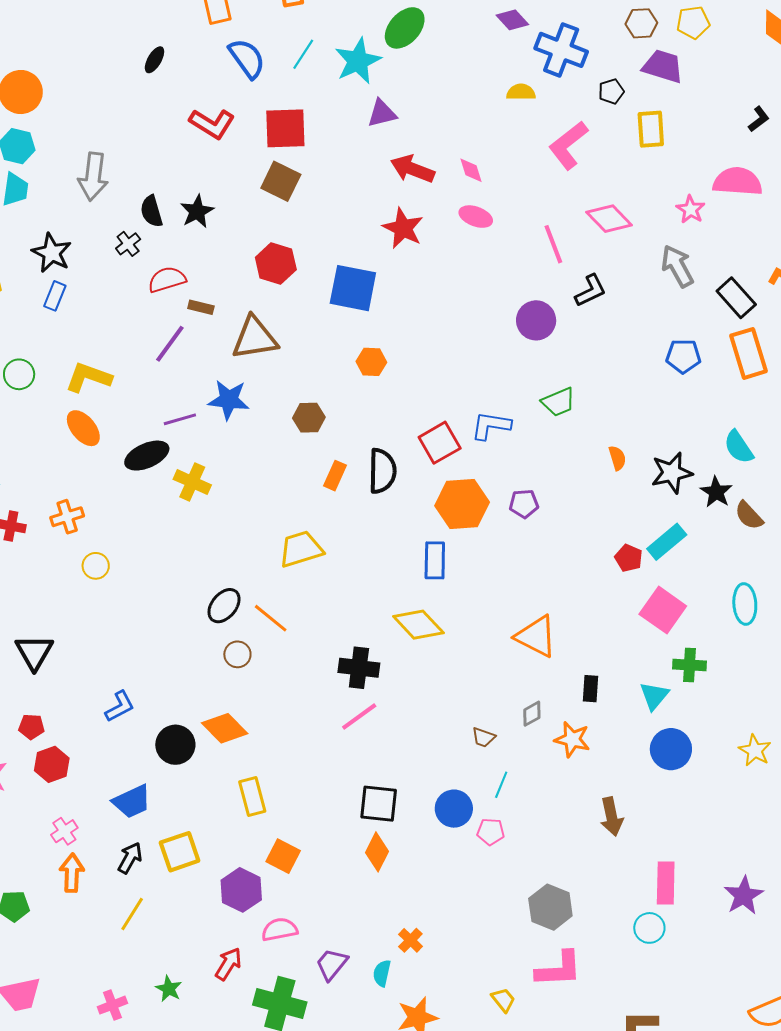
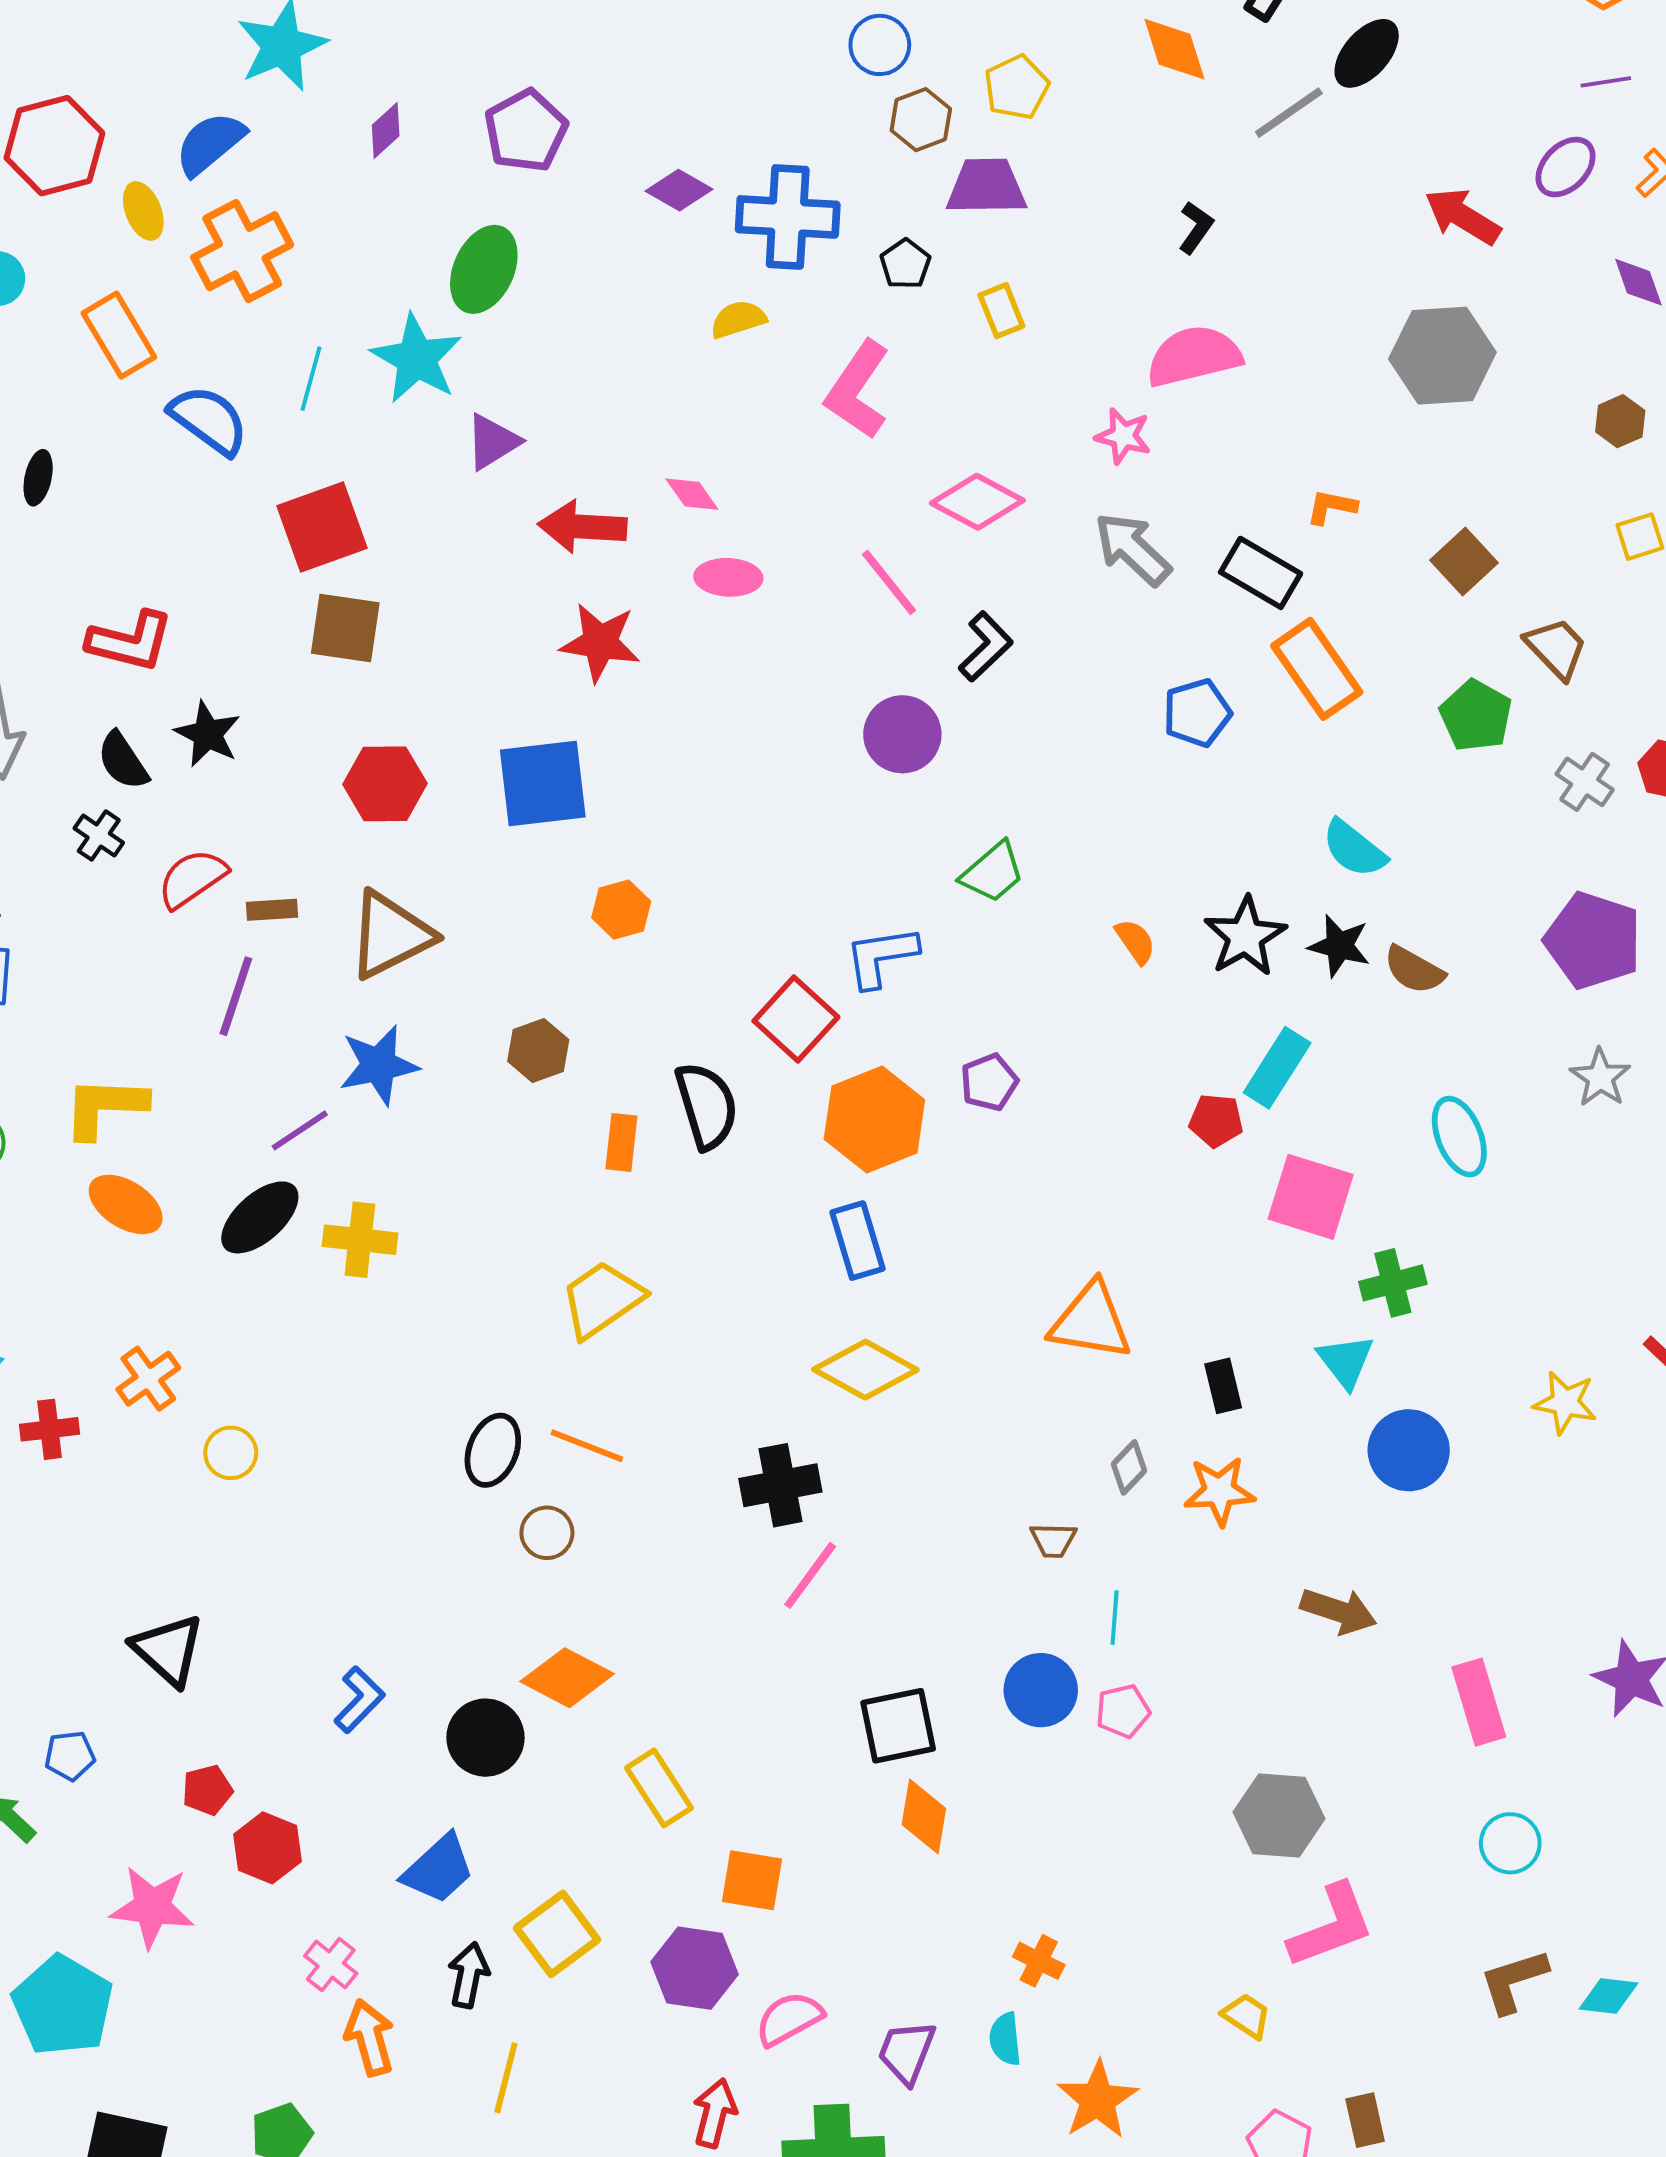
red L-shape: (212, 124) -> (130, 641), moved
yellow rectangle: (651, 129) -> (1001, 311), size x0.7
brown arrow: (612, 817) -> (1338, 1611), turned -42
cyan circle: (649, 928) -> (1510, 1843), moved

